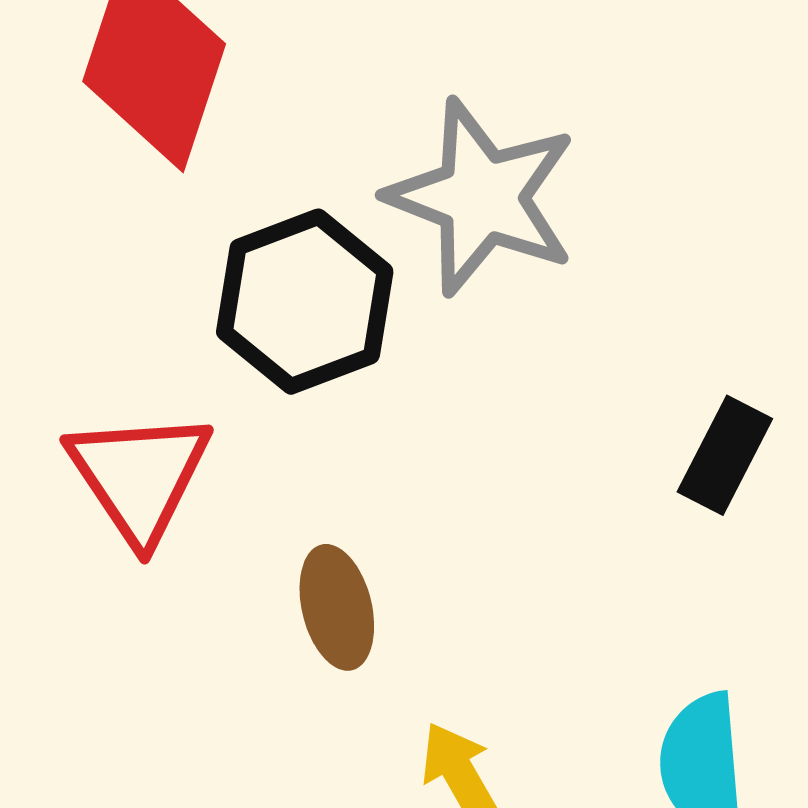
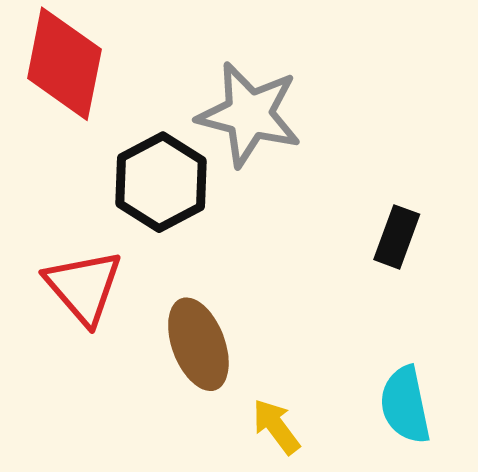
brown ellipse: (337, 607) -> (198, 344), size x1.4

